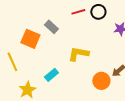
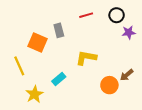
black circle: (98, 12) -> (117, 15), moved
gray rectangle: (51, 27) -> (59, 30), turned 32

